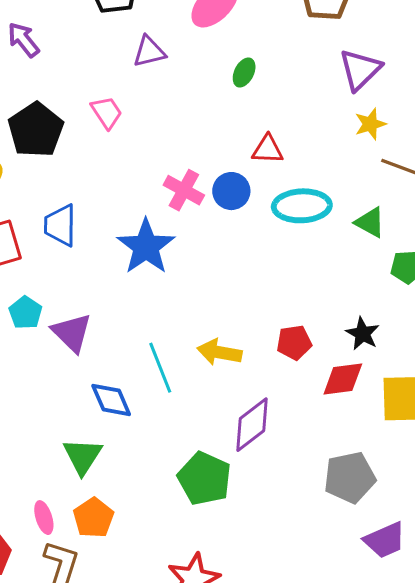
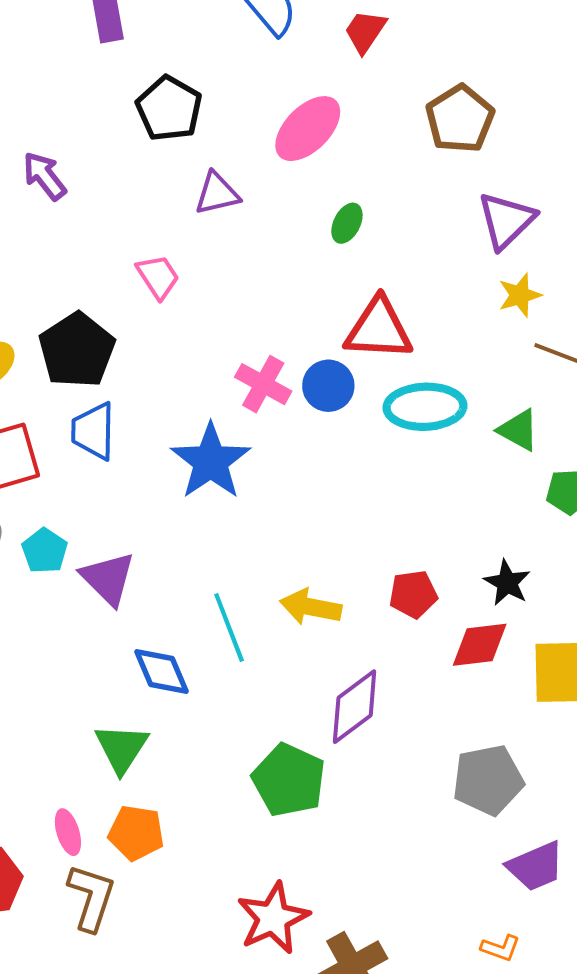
black pentagon: (36, 130) -> (77, 350), moved
red triangle: (268, 149) -> (379, 329), size x1.6
orange pentagon: (94, 518) -> (136, 833), turned -30

